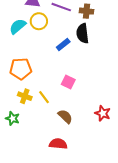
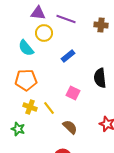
brown cross: (86, 11) -> (101, 25), moved
cyan semicircle: (18, 26) -> (26, 48), moved, turned -90
black semicircle: (82, 33) -> (100, 78), moved

